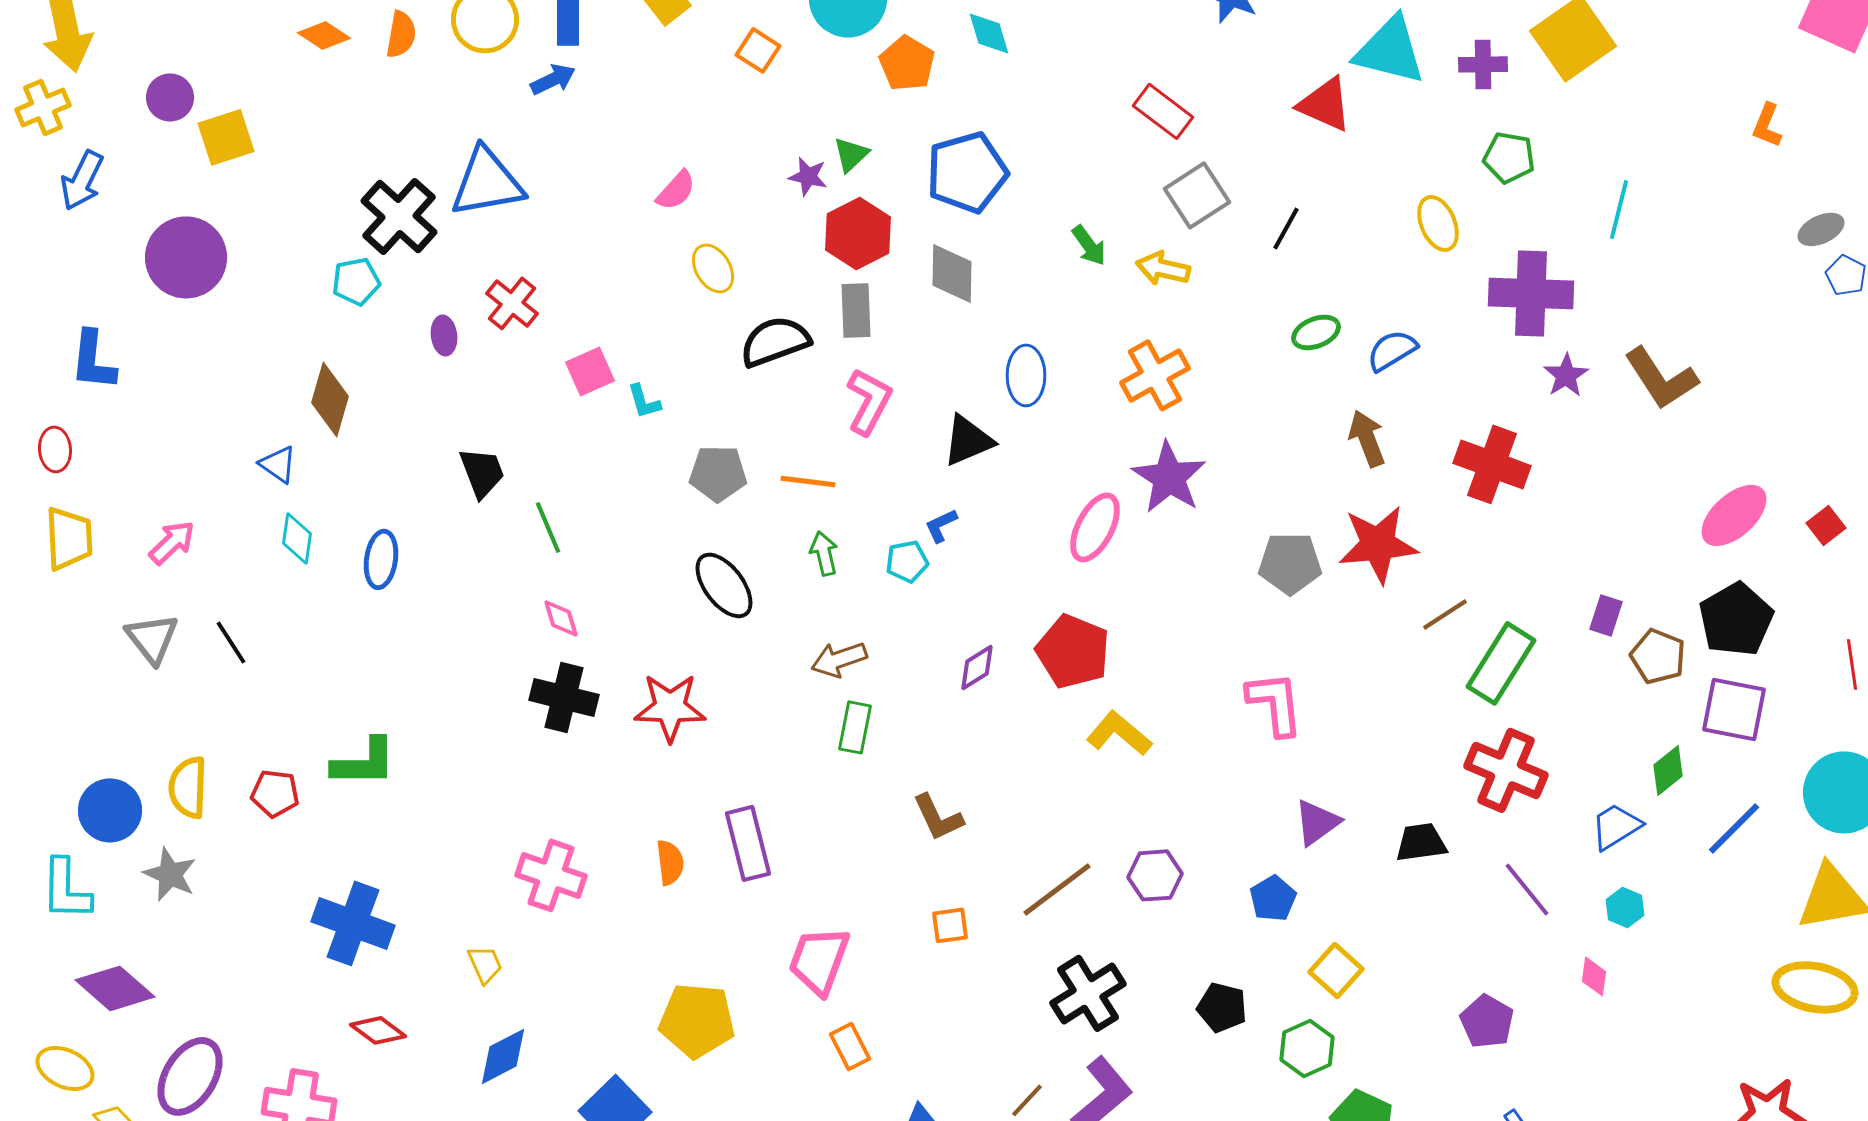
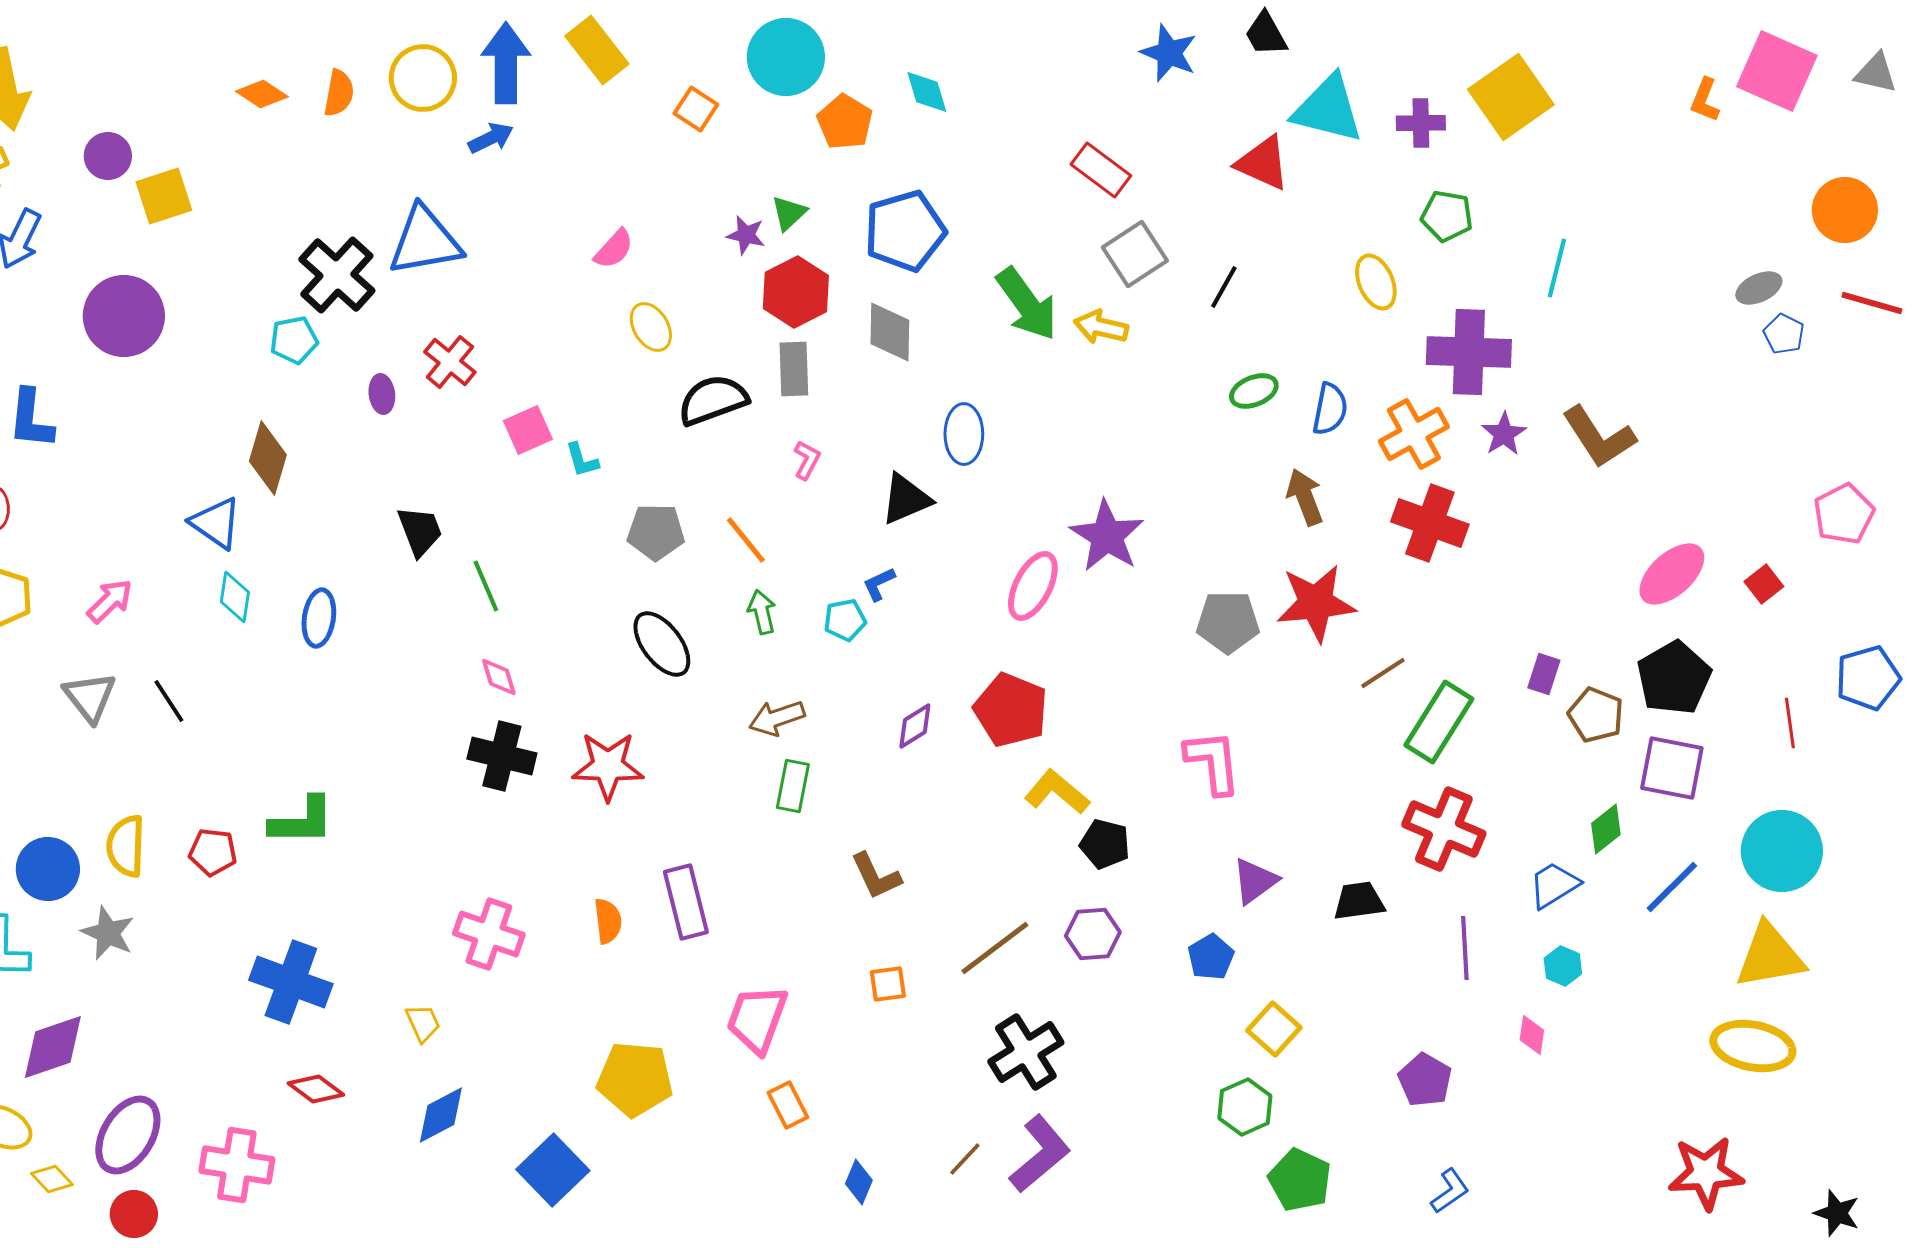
orange L-shape: (1767, 125) -> (1705, 100), moved
green arrow: (1089, 245) -> (1027, 304), size x1.8
blue semicircle: (1392, 350) -> (1330, 409), turned 132
orange cross: (1155, 375) -> (1414, 434), moved
pink L-shape: (869, 401) -> (807, 460), size x0.6
blue triangle: (278, 464) -> (216, 523), size x1.4
orange line: (808, 481) -> (746, 540), turned 44
purple line: (1527, 889) -> (1465, 948), turned 36
purple diamond: (115, 988) -> (53, 1047), turned -60
black pentagon: (1222, 1007) -> (1105, 844), moved

